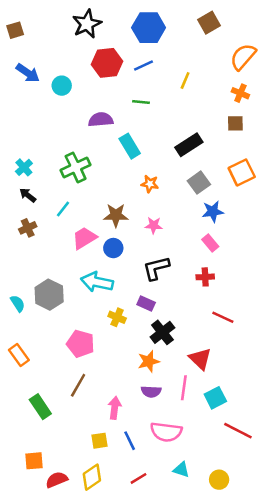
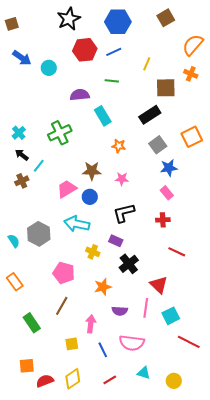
brown square: (235, 123) -> (166, 88), moved, size x1.5
cyan line: (63, 209) -> (39, 166), moved
orange star: (149, 361) -> (103, 287), moved
yellow square: (99, 441) -> (72, 344), moved

